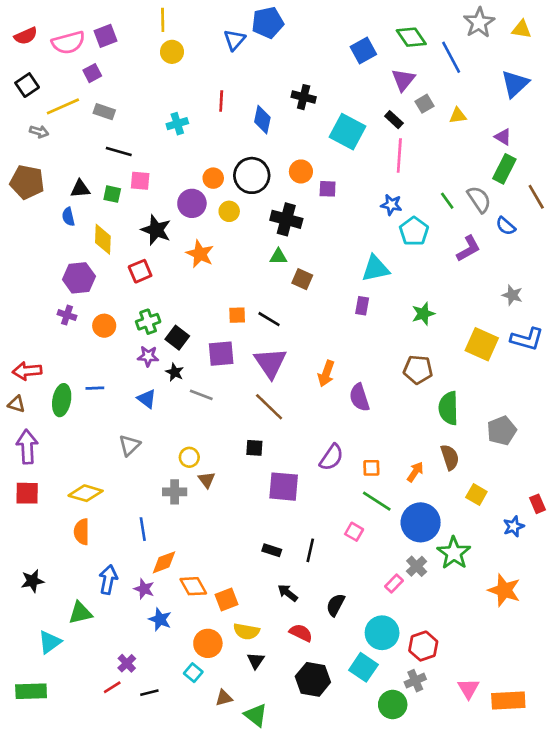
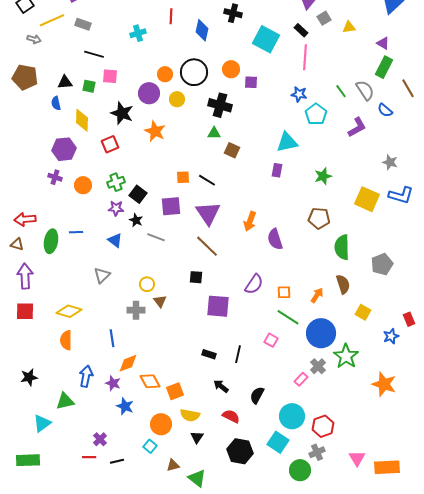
red line: (112, 687) -> (89, 457), turned 32

